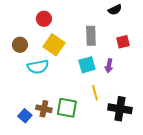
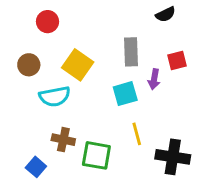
red circle: (44, 19) -> (48, 22), moved
purple arrow: (109, 66) -> (154, 79), moved
brown cross: (44, 109) -> (63, 140), moved

